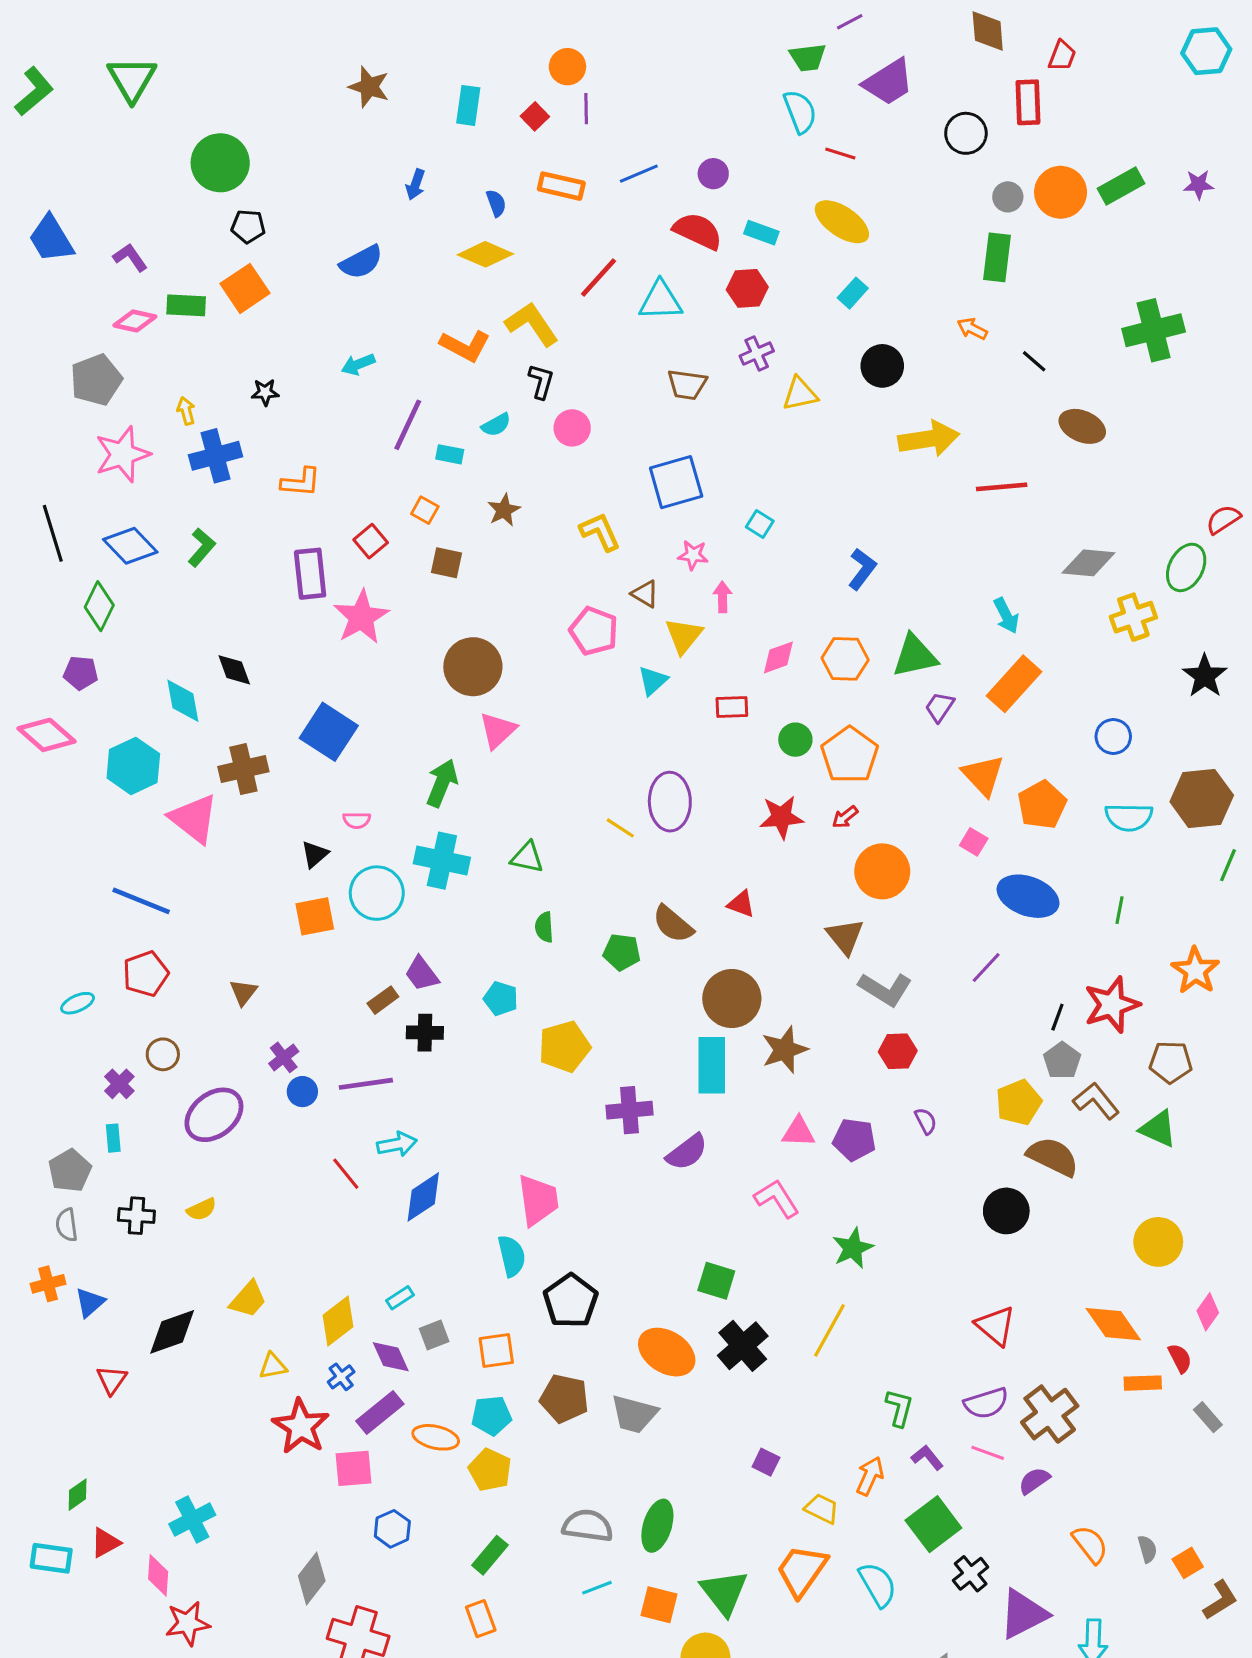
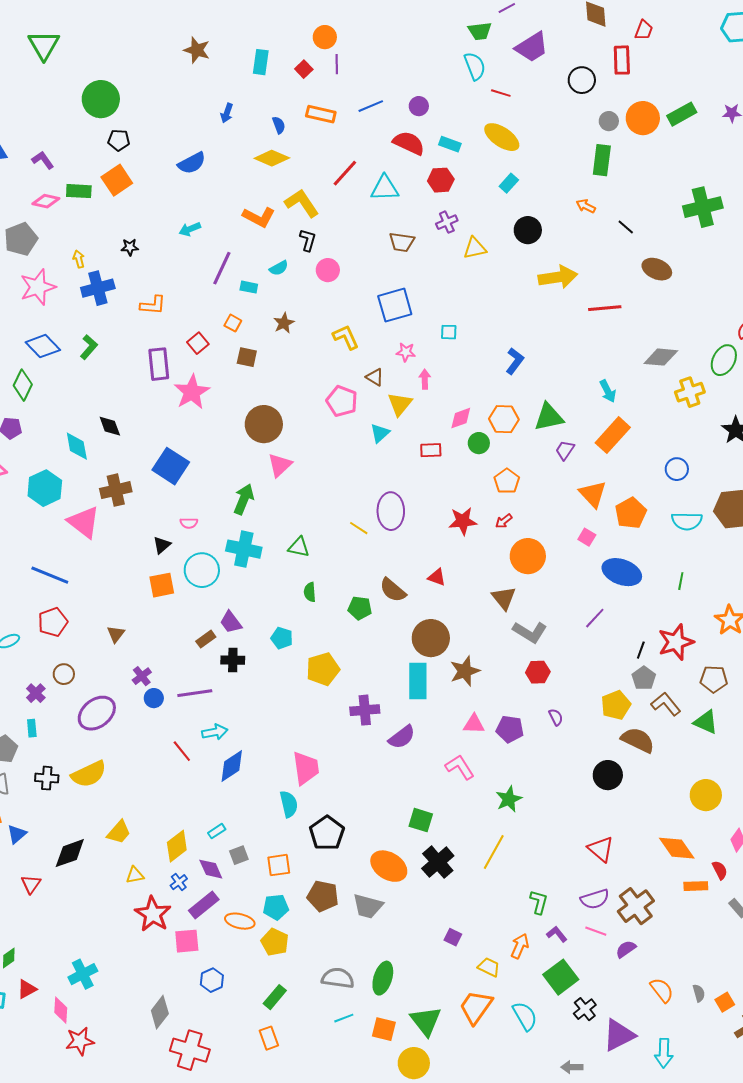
cyan square: (760, 524) -> (449, 332), turned -30
green circle: (795, 740) -> (479, 443), moved
orange pentagon: (850, 755) -> (507, 481), size x0.7
yellow semicircle: (202, 1209) -> (89, 774), size x1.8

